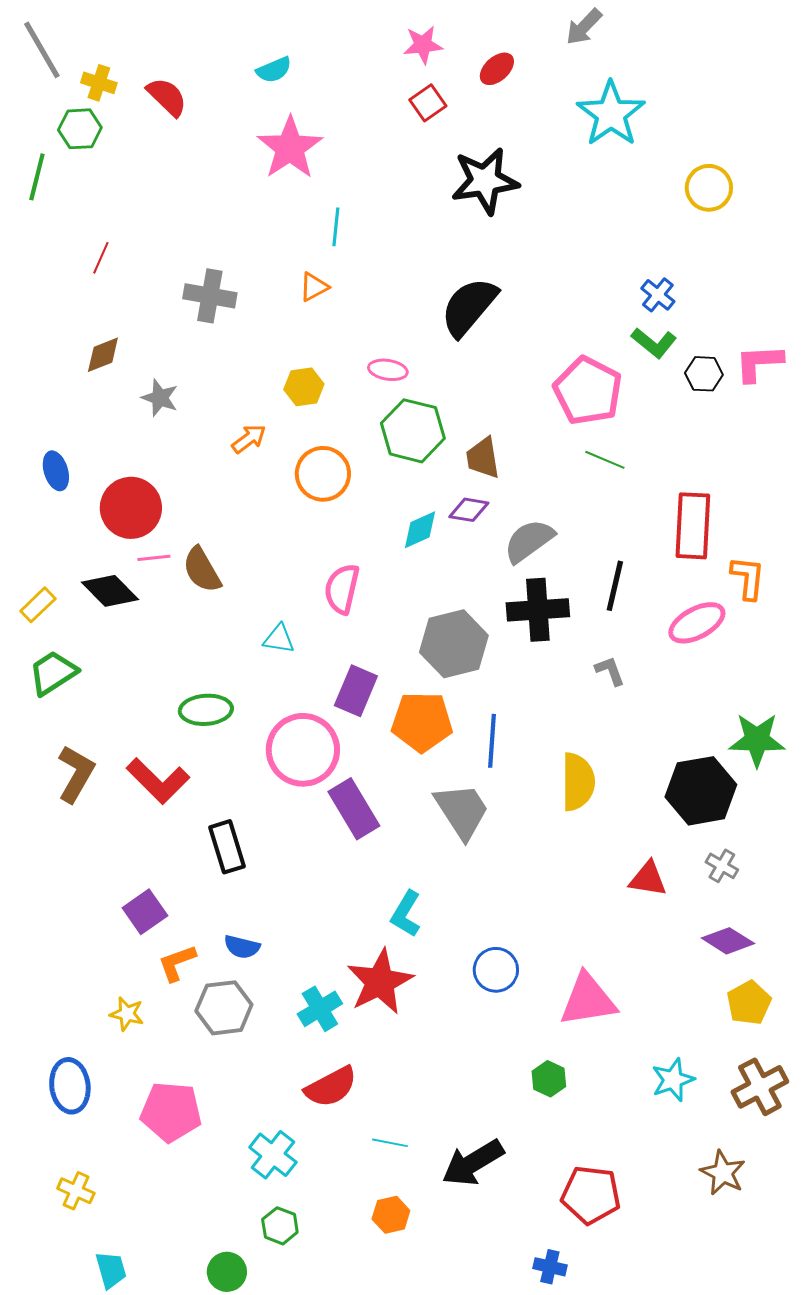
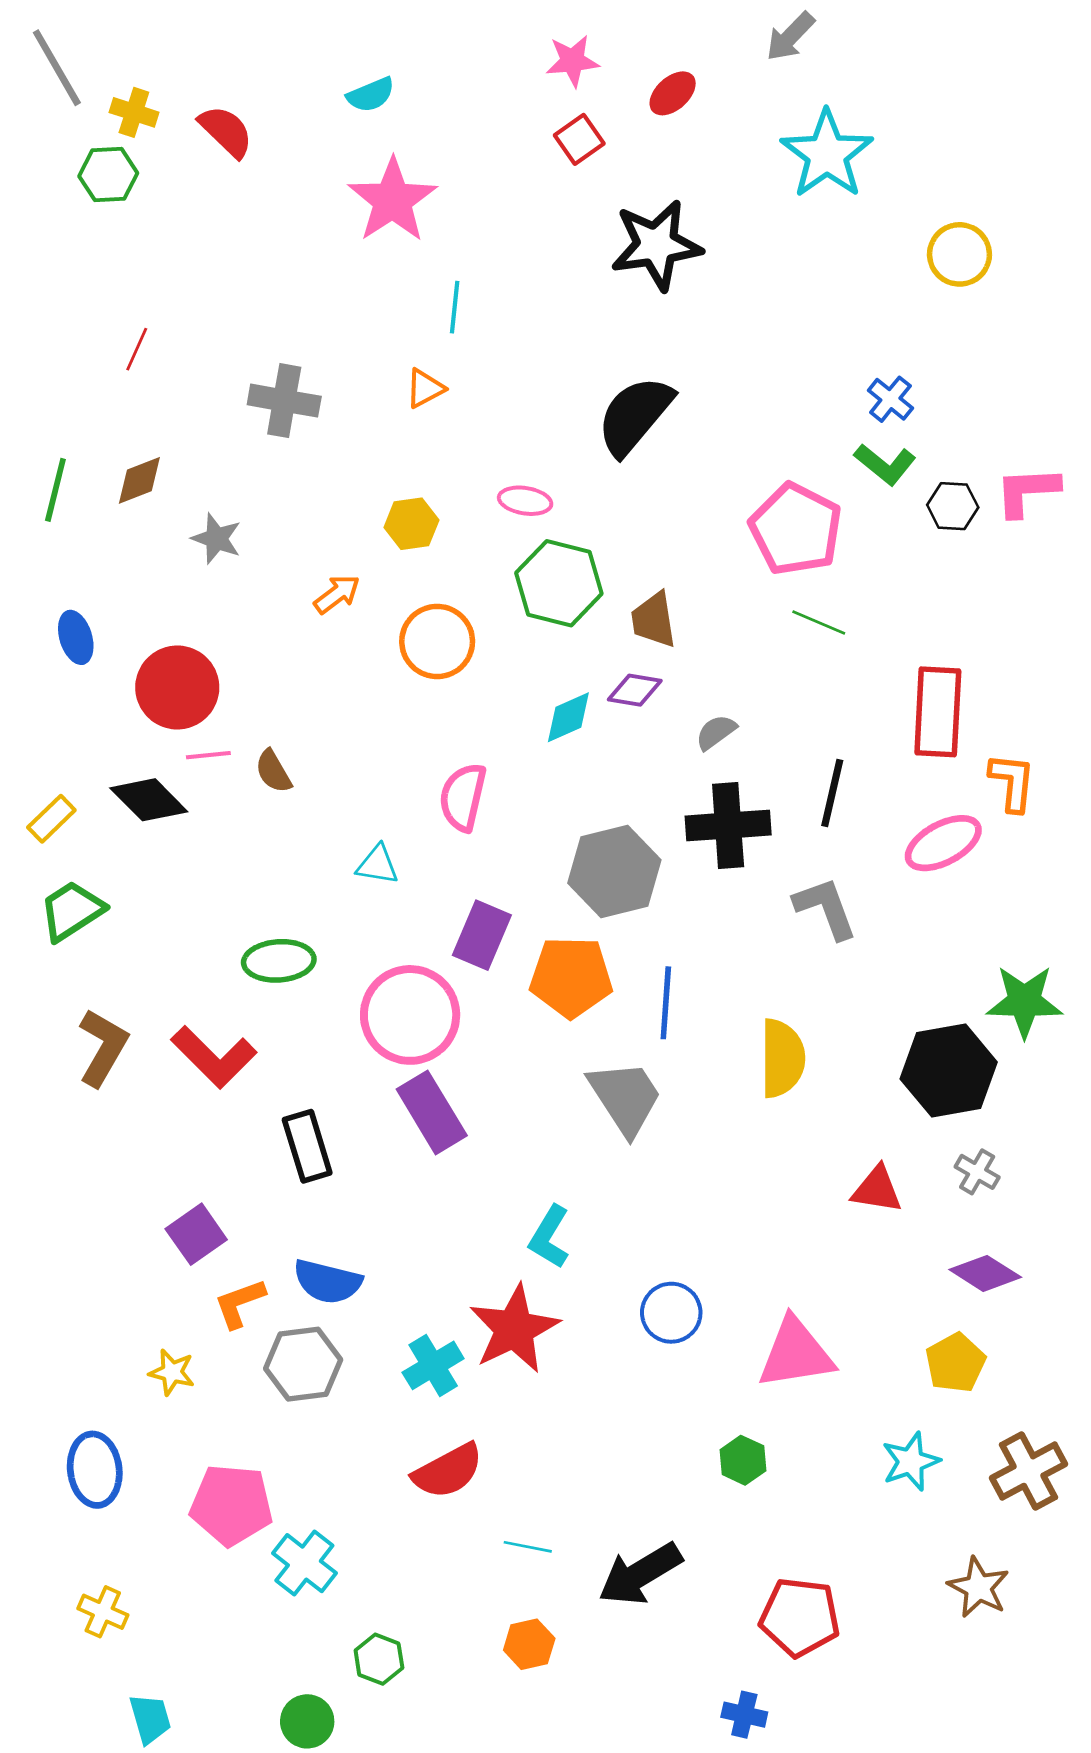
green line: (37, 177) -> (55, 490), moved
gray semicircle: (529, 541) -> (716, 732), size x0.6
brown semicircle: (202, 570) -> (273, 771), size x0.7
gray L-shape: (610, 671) -> (826, 908), size x1.6
purple rectangle: (354, 809) -> (432, 1112), moved
blue semicircle: (242, 947) -> (327, 1282), size x1.4
yellow pentagon: (749, 1003) -> (955, 1363), moved
cyan cross: (273, 1155) -> (304, 1563), moved

